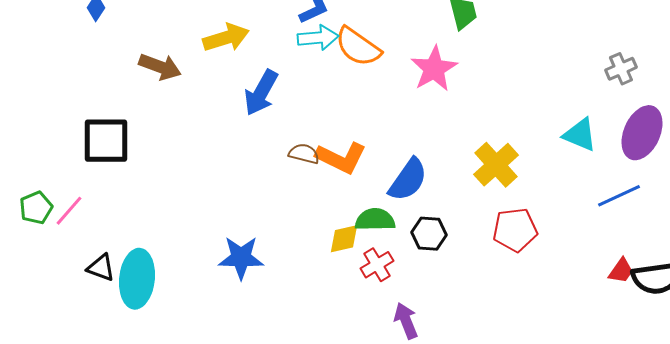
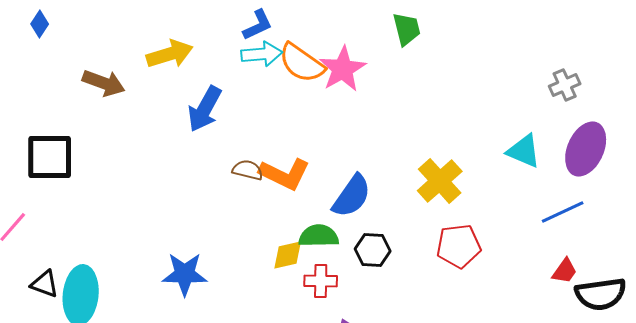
pink star: (434, 69) -> (343, 69), moved
red cross: (377, 265) -> (321, 281), turned 32
red trapezoid: (621, 271) -> (565, 271), moved

